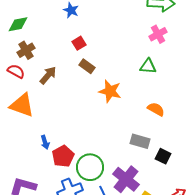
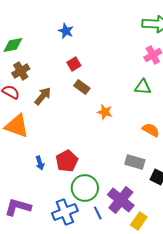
orange star: (110, 91) -> (105, 112), size x0.7
red pentagon: (63, 156) -> (67, 161), moved

